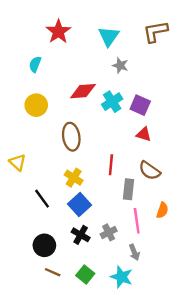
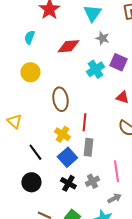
red diamond: (83, 91) -> (68, 46), moved
purple square: (140, 105) -> (118, 62), moved
red line: (111, 165) -> (84, 122), moved
gray rectangle: (128, 189) -> (88, 147), moved
black circle: (44, 245) -> (31, 182), moved
gray arrow: (134, 252) -> (114, 198), turned -96

